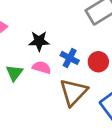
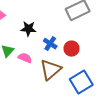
pink semicircle: (42, 67) -> (25, 58), moved

